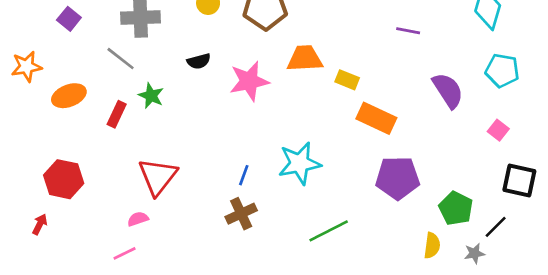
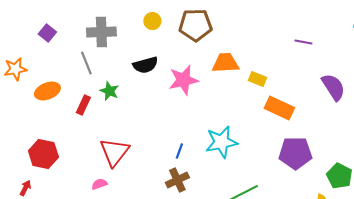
gray line: (121, 59) -> (86, 63), turned 30
black semicircle: (199, 61) -> (145, 65), size x1.4

